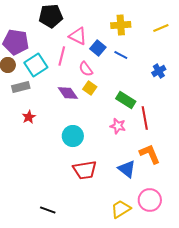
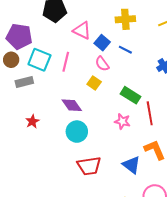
pink line: (62, 56) -> (66, 62), moved
cyan square: (36, 65) -> (39, 60), turned -35
pink semicircle: (86, 69) -> (102, 64), moved
purple diamond: (68, 93) -> (72, 105), moved
red star: (29, 117) -> (32, 121), moved

